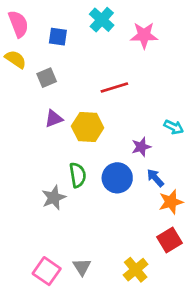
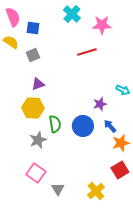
blue square: (58, 37) -> (33, 28), moved
red line: (114, 87) -> (87, 52), moved
yellow hexagon: (88, 127) -> (33, 108), moved
pink square: (47, 271) -> (36, 173), moved

